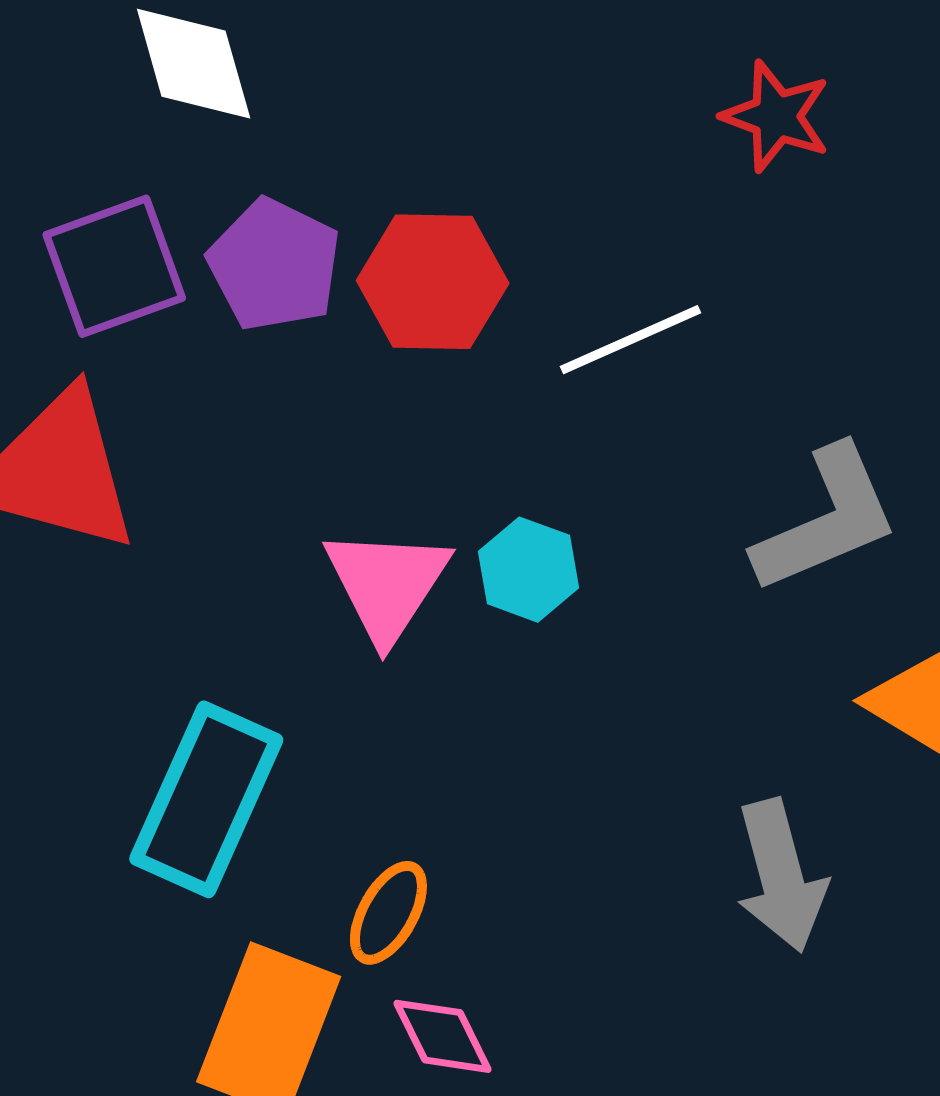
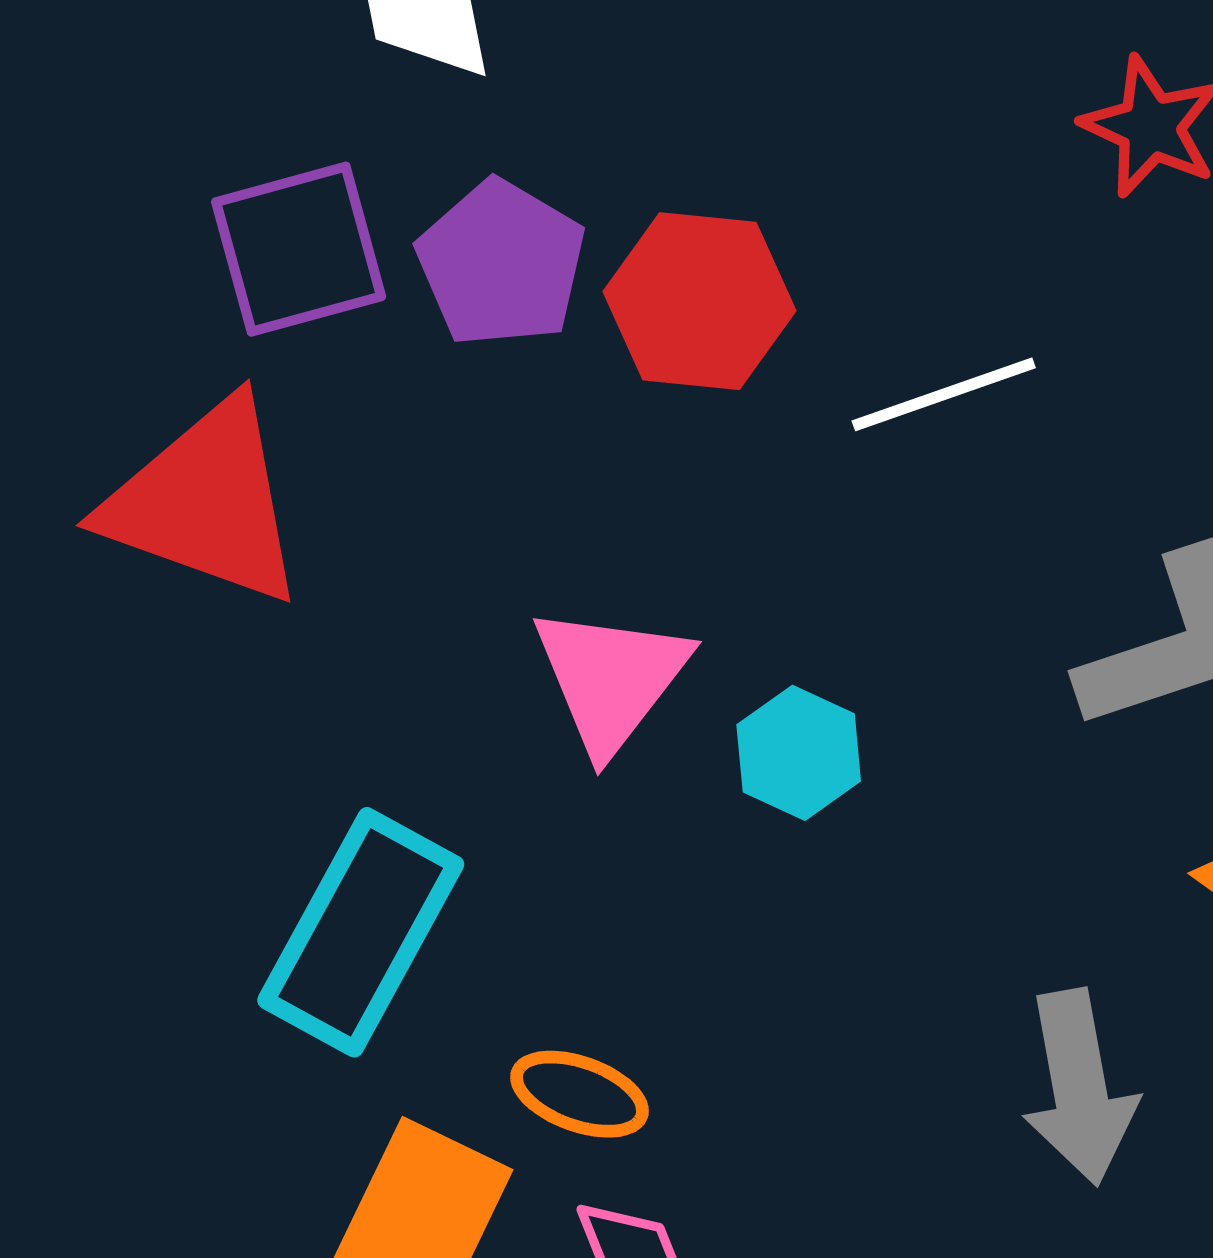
cyan hexagon: (529, 570) -> (799, 753), moved
orange ellipse: (388, 913) -> (579, 1094), turned 76

